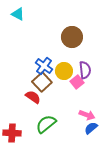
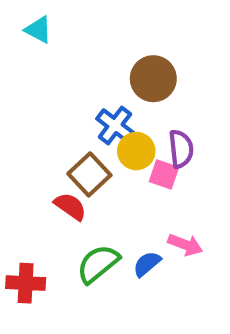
blue cross: (44, 66) -> (115, 125), moved
pink square: (77, 82) -> (164, 174), turned -32
blue semicircle: (91, 128) -> (147, 264), moved

